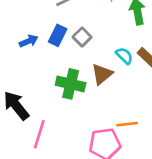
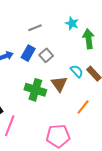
brown triangle: (102, 74) -> (59, 84), turned -30
orange line: (127, 124) -> (83, 107), moved, turned -49

